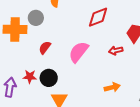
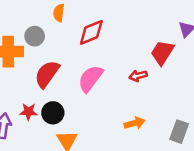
red diamond: (98, 17) -> (91, 32), moved
red semicircle: (45, 48) -> (47, 74), size x1.6

